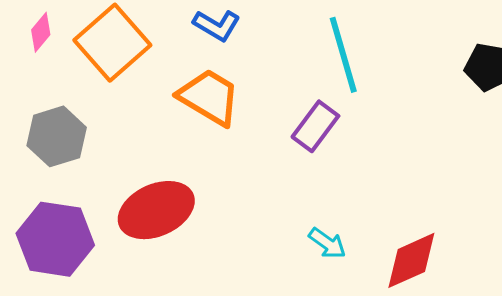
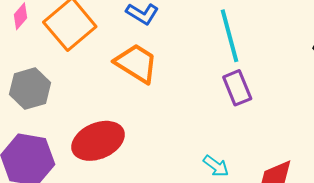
purple rectangle: (315, 126) -> (237, 88), moved, turned -60

